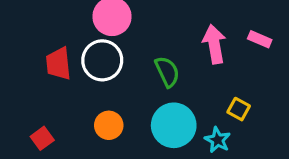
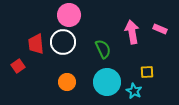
yellow square: (239, 109) -> (147, 72), turned -32
red square: (42, 138) -> (18, 66), moved

